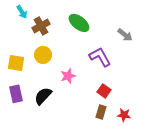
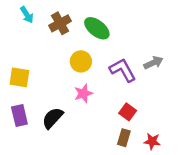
brown cross: (41, 26) -> (60, 23), moved
gray arrow: (125, 35) -> (153, 63), moved, turned -63
yellow circle: (43, 55) -> (81, 61), moved

